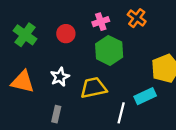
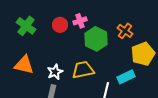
orange cross: (137, 18) -> (125, 31), moved
pink cross: (101, 22) -> (80, 21), moved
white star: (60, 77) -> (55, 72), moved

